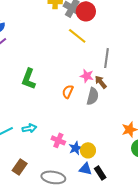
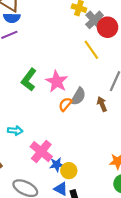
pink star: (87, 76) -> (57, 81), moved, size x1.5
gray semicircle: (93, 96) -> (78, 96), moved
pink cross: (58, 140) -> (41, 152), size x1.5

